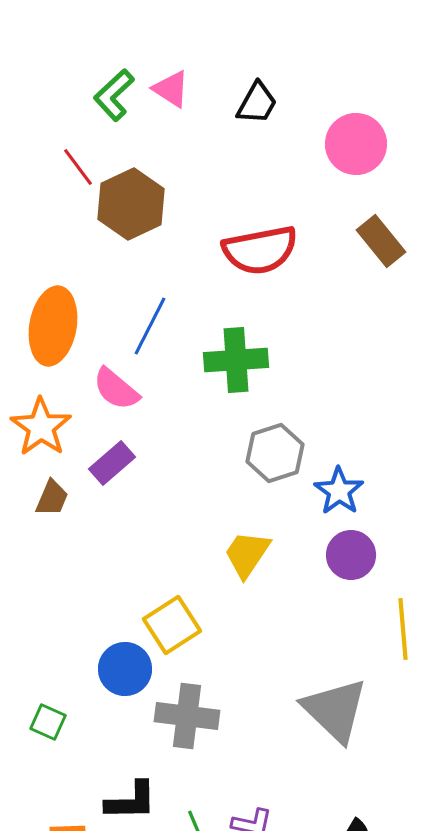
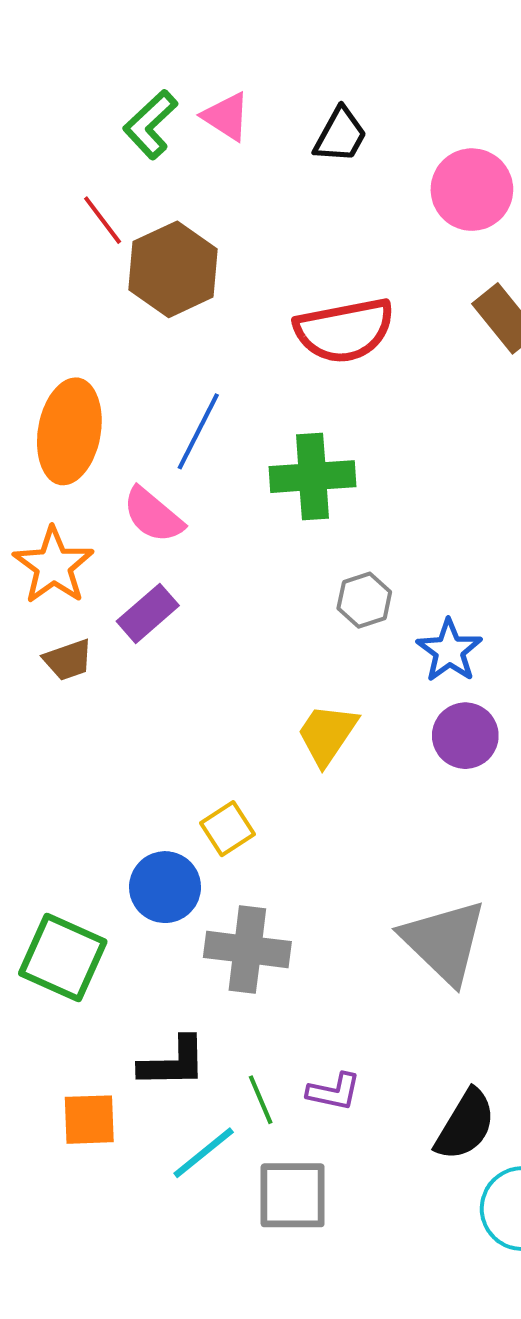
gray hexagon: (275, 453) -> (364, 600), size x0.7
brown trapezoid: (52, 498) -> (68, 660), turned 48
yellow square: (172, 625) -> (227, 829), size x0.7
green square: (48, 722) -> (63, 958), size x1.8

